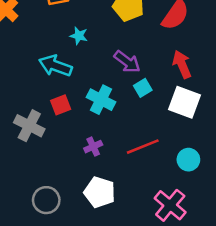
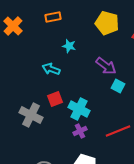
cyan arrow: (55, 66) -> (51, 69), size x0.7
cyan square: (143, 88) -> (118, 86), turned -32
cyan cross: (101, 100) -> (79, 109), moved

